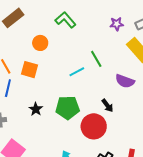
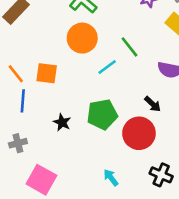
orange circle: (40, 43) -> (82, 38), moved, size x1.5

